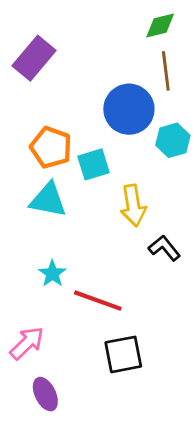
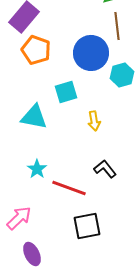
orange pentagon: (51, 147) -> (36, 50), moved
yellow arrow: (133, 206) -> (94, 121), size x0.7
black L-shape: (164, 248) -> (105, 169), moved

